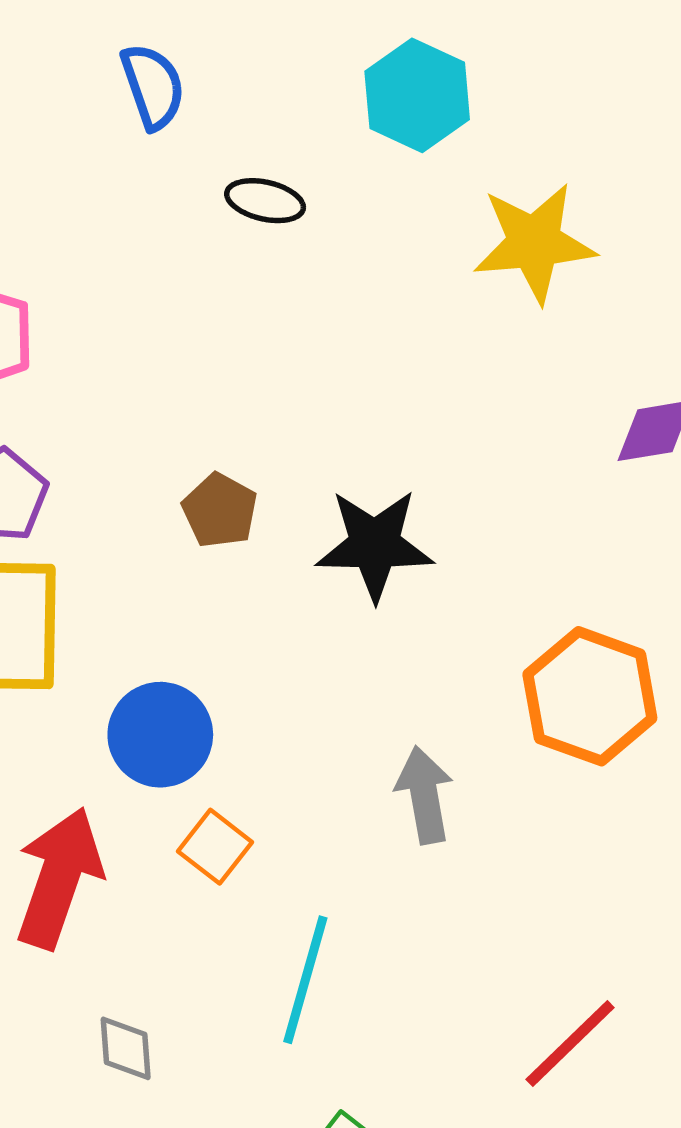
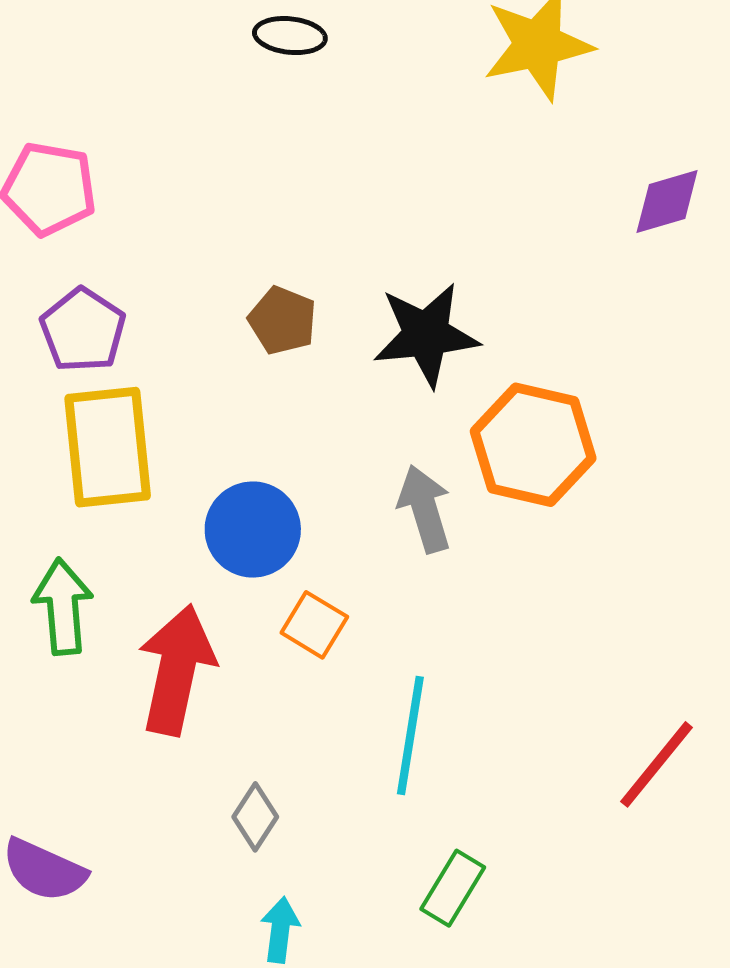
orange hexagon: (590, 696) -> (533, 445), moved
gray arrow: (424, 795) -> (425, 509), moved
gray diamond: (126, 1048) -> (255, 817), turned 44

